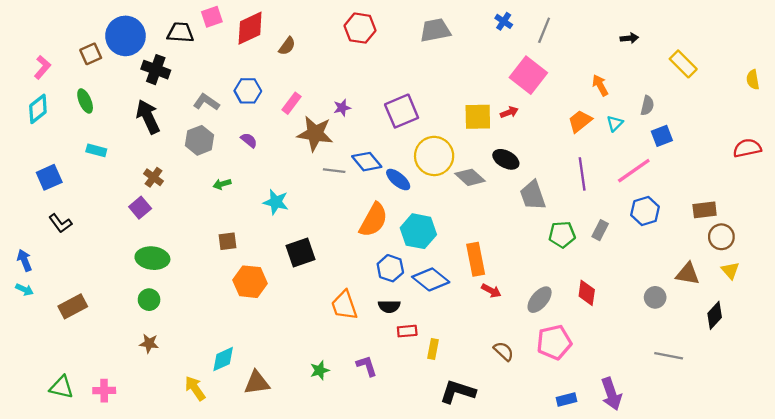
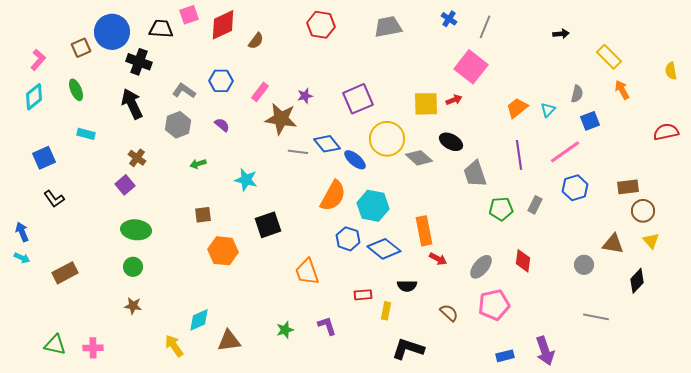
orange arrow: (600, 85) -> (622, 90), moved
black semicircle: (389, 306) -> (407, 286), moved

